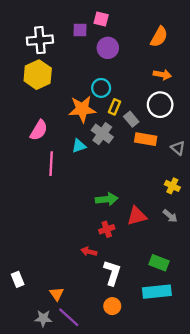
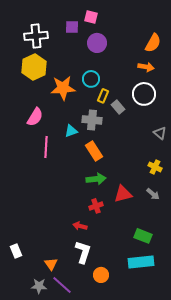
orange semicircle: (159, 37) -> (153, 43), moved
orange star: (82, 109) -> (63, 88), moved
gray cross: (102, 134) -> (92, 120), turned -30
orange rectangle: (146, 139) -> (94, 151), moved, turned 48
white L-shape: (112, 273) -> (83, 252), moved

